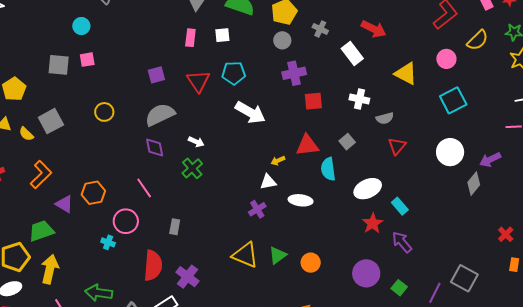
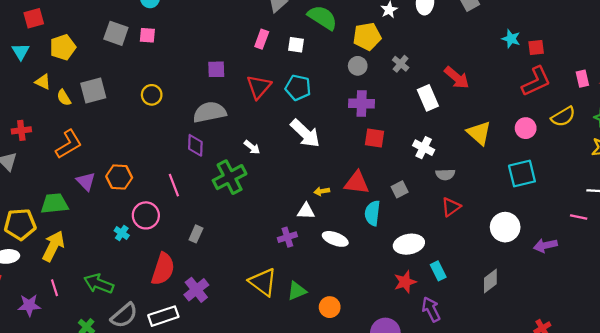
white arrow: (196, 142) -> (252, 147), moved
green cross: (192, 168) -> (230, 177), size x1.4
gray diamond: (474, 184) -> (490, 281), moved

